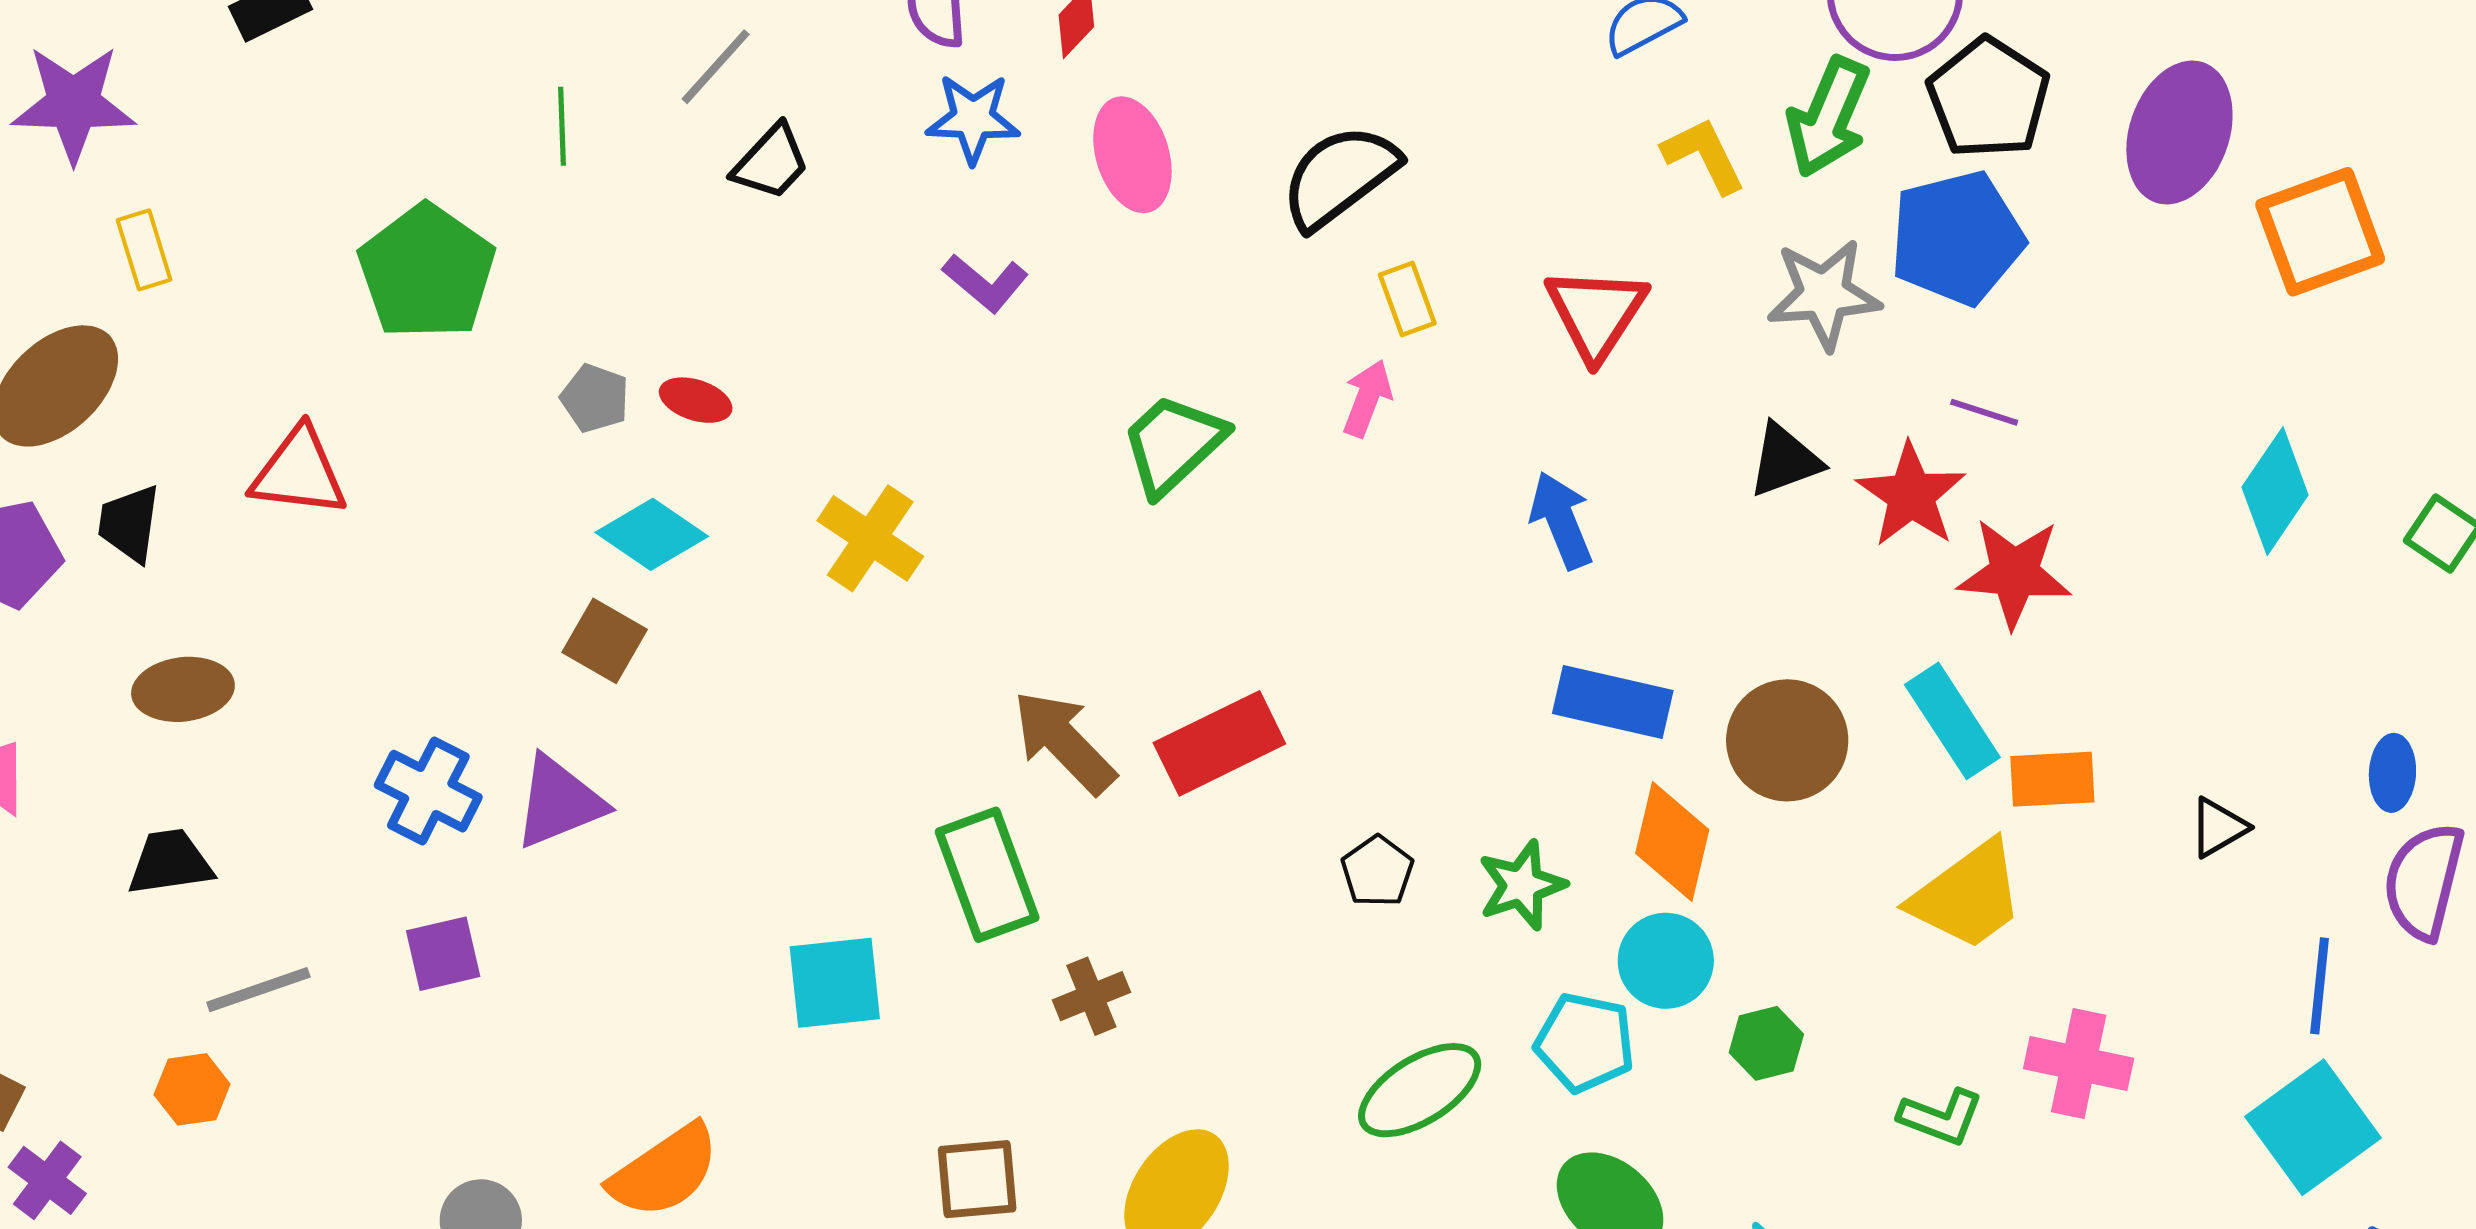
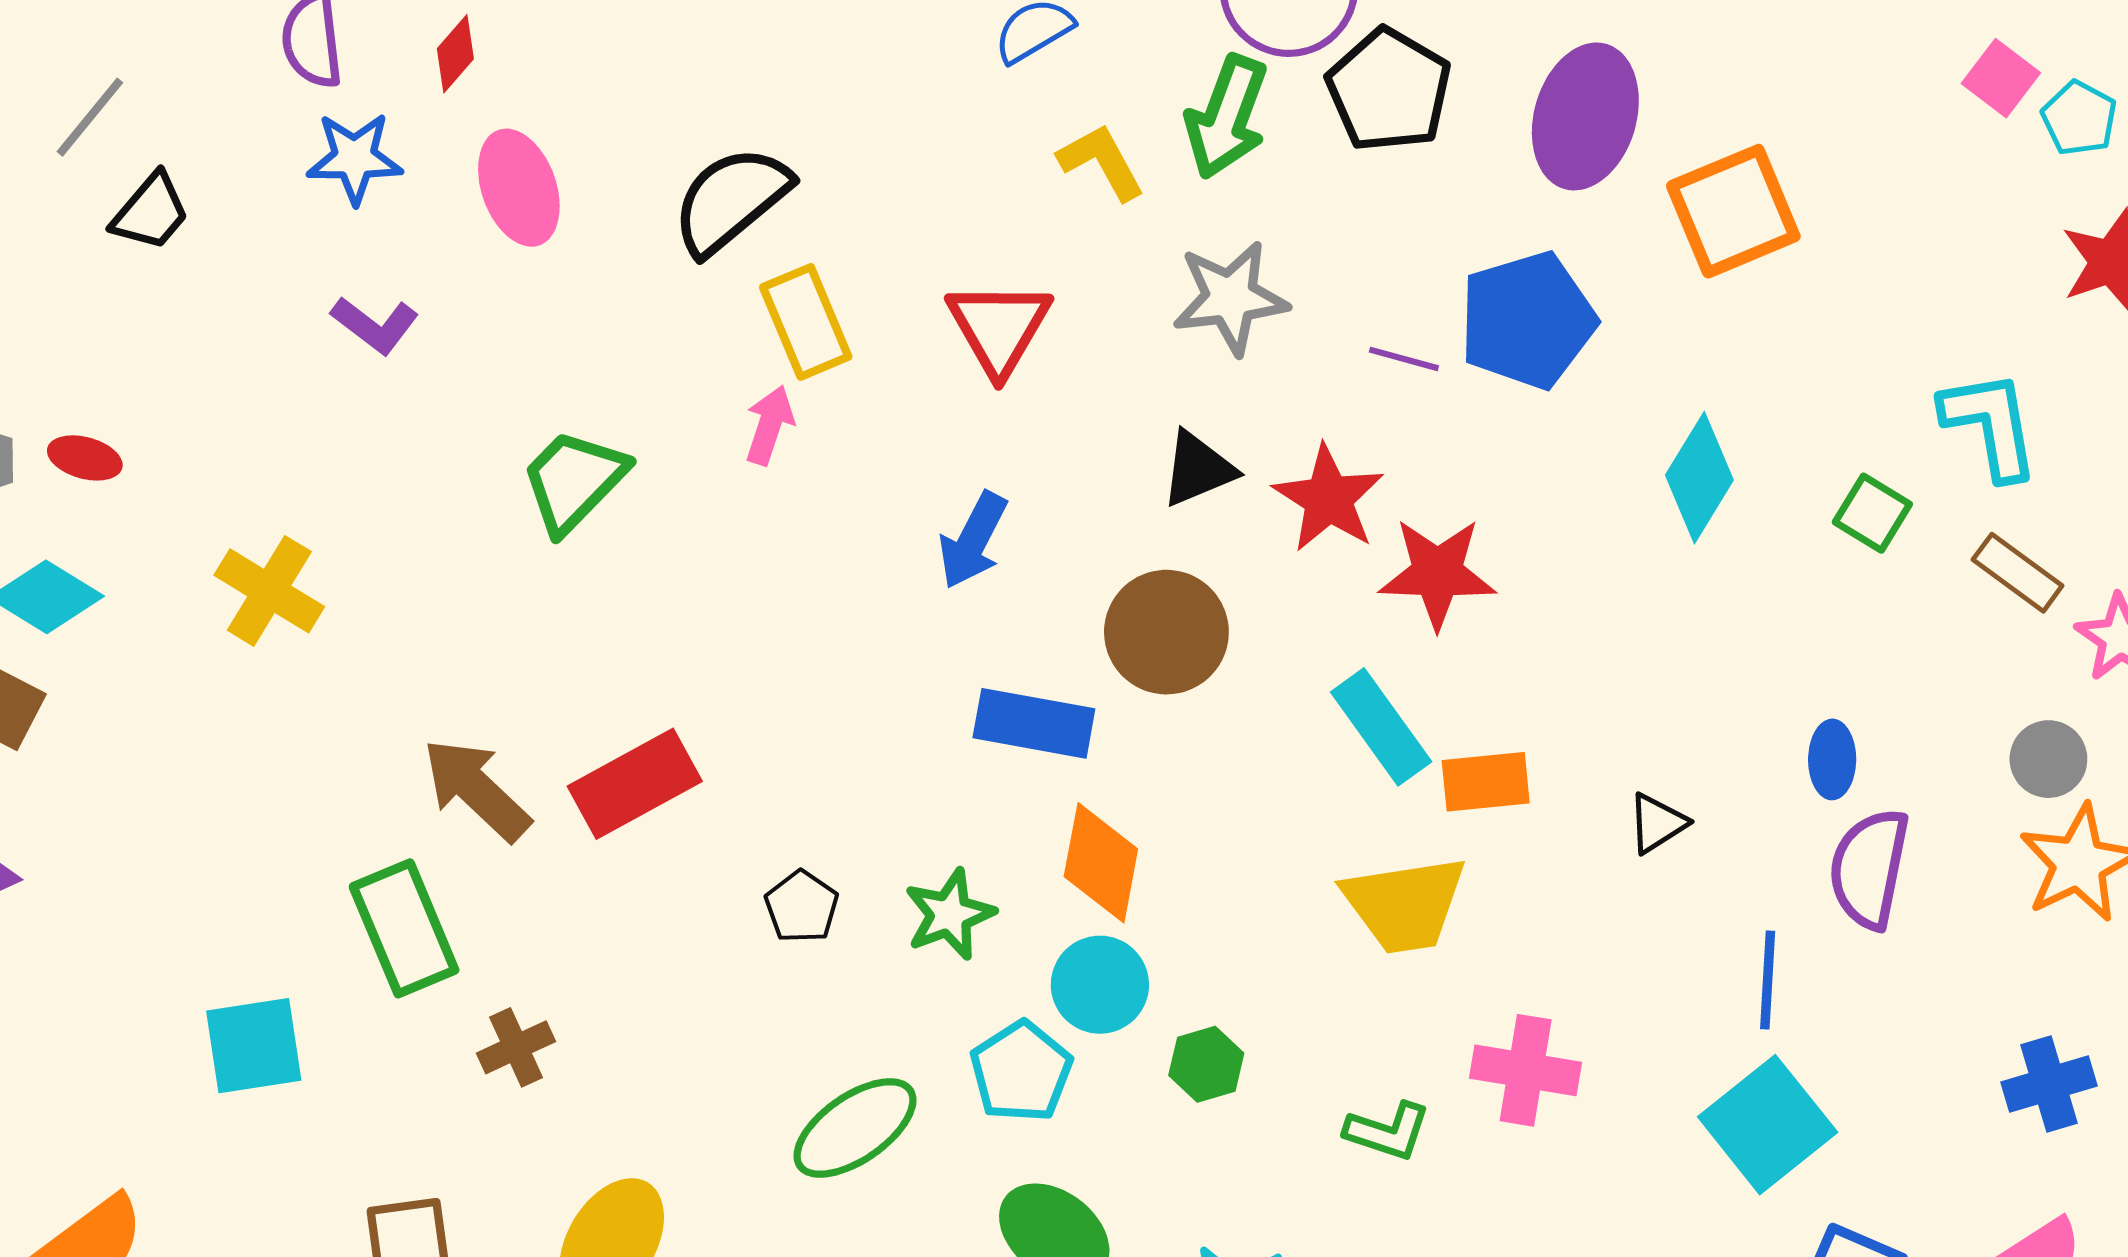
blue pentagon: (1957, 238) -> (1527, 320), moved
yellow rectangle: (1407, 299) -> (806, 322), size x1.5
purple line: (1984, 412) -> (1404, 359), moved
blue arrow: (1561, 520) -> (973, 540), turned -128
brown circle: (1787, 740) -> (1166, 632), moved
yellow trapezoid: (1968, 896) -> (1405, 904), turned 30
cyan pentagon: (1585, 1042) -> (1021, 1072), turned 30

